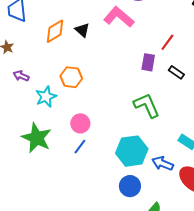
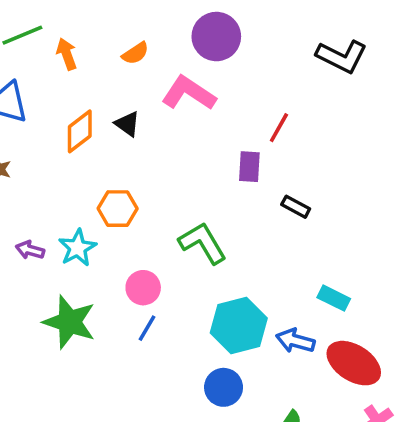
black rectangle: (176, 72) -> (296, 207), moved
purple arrow: (21, 76) -> (30, 250), moved
green L-shape: (147, 105) -> (203, 243), moved
blue circle: (130, 186) -> (224, 387), moved

